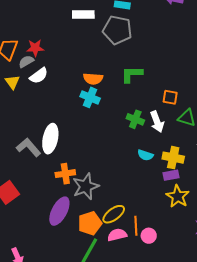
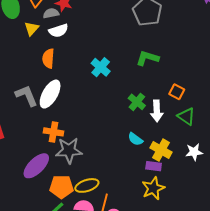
orange semicircle: (93, 79) -> (48, 58), moved, turned 72

